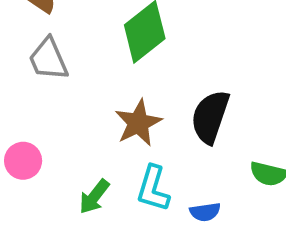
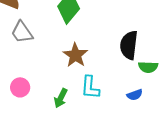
black semicircle: (210, 117) -> (129, 45), moved
blue semicircle: (205, 212) -> (135, 95), moved

